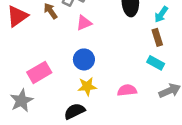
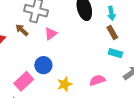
cyan arrow: (161, 14) -> (111, 13), turned -32
blue circle: (84, 59) -> (43, 65), moved

